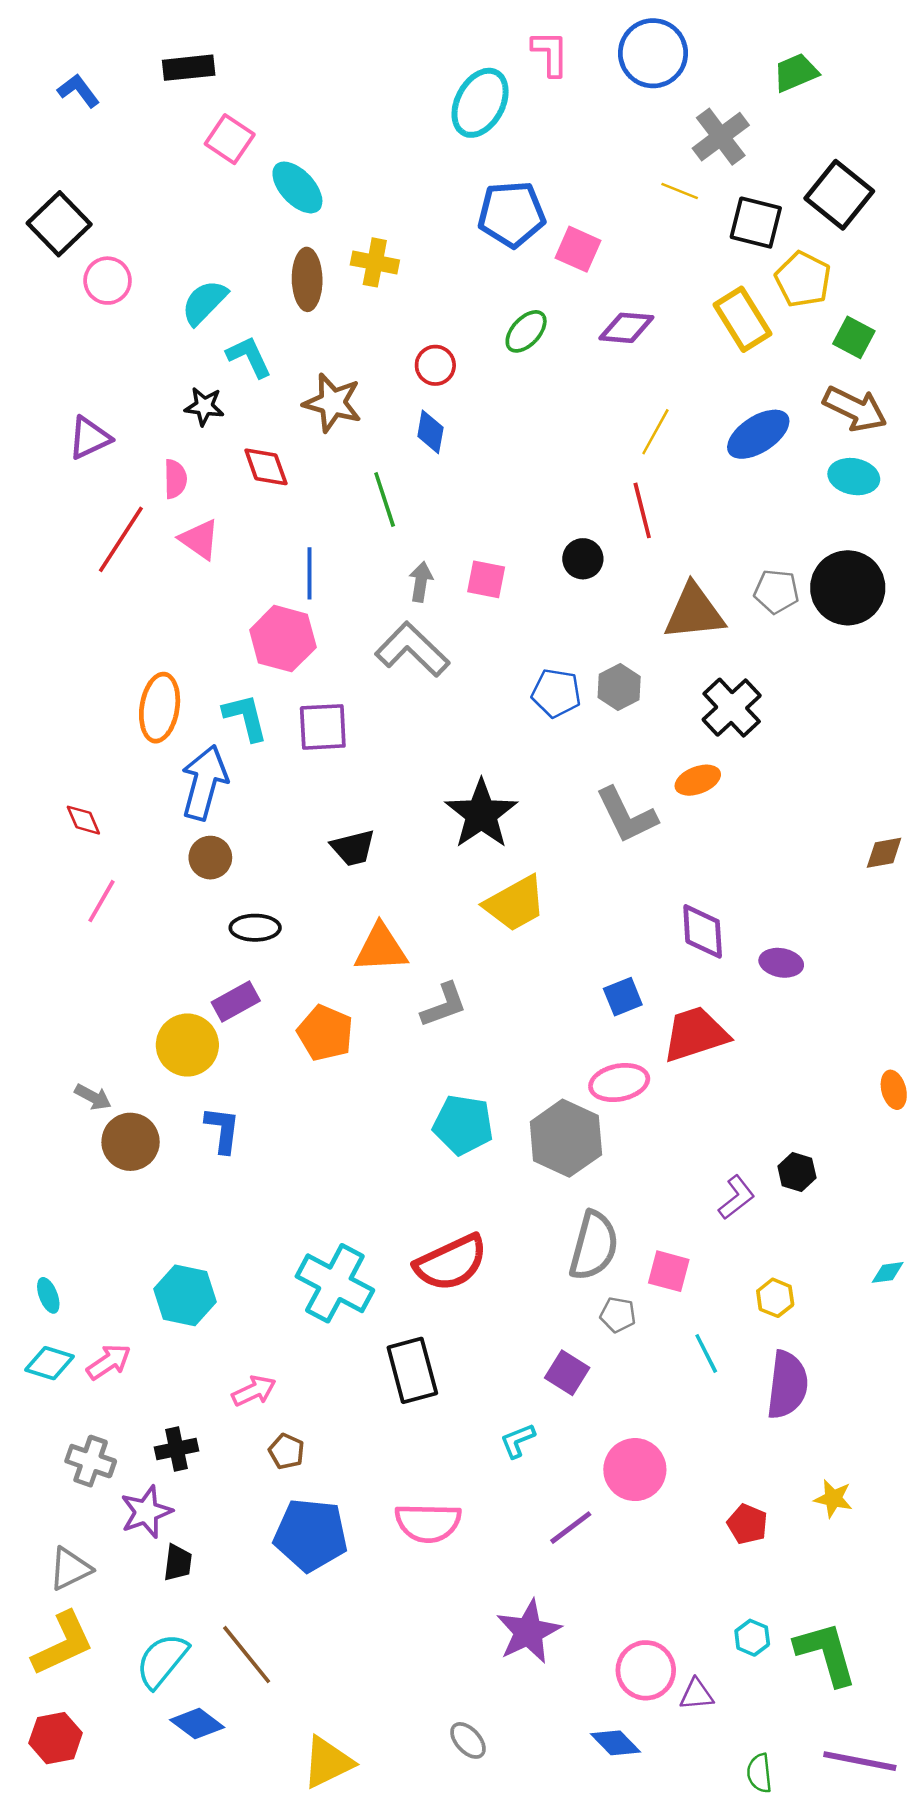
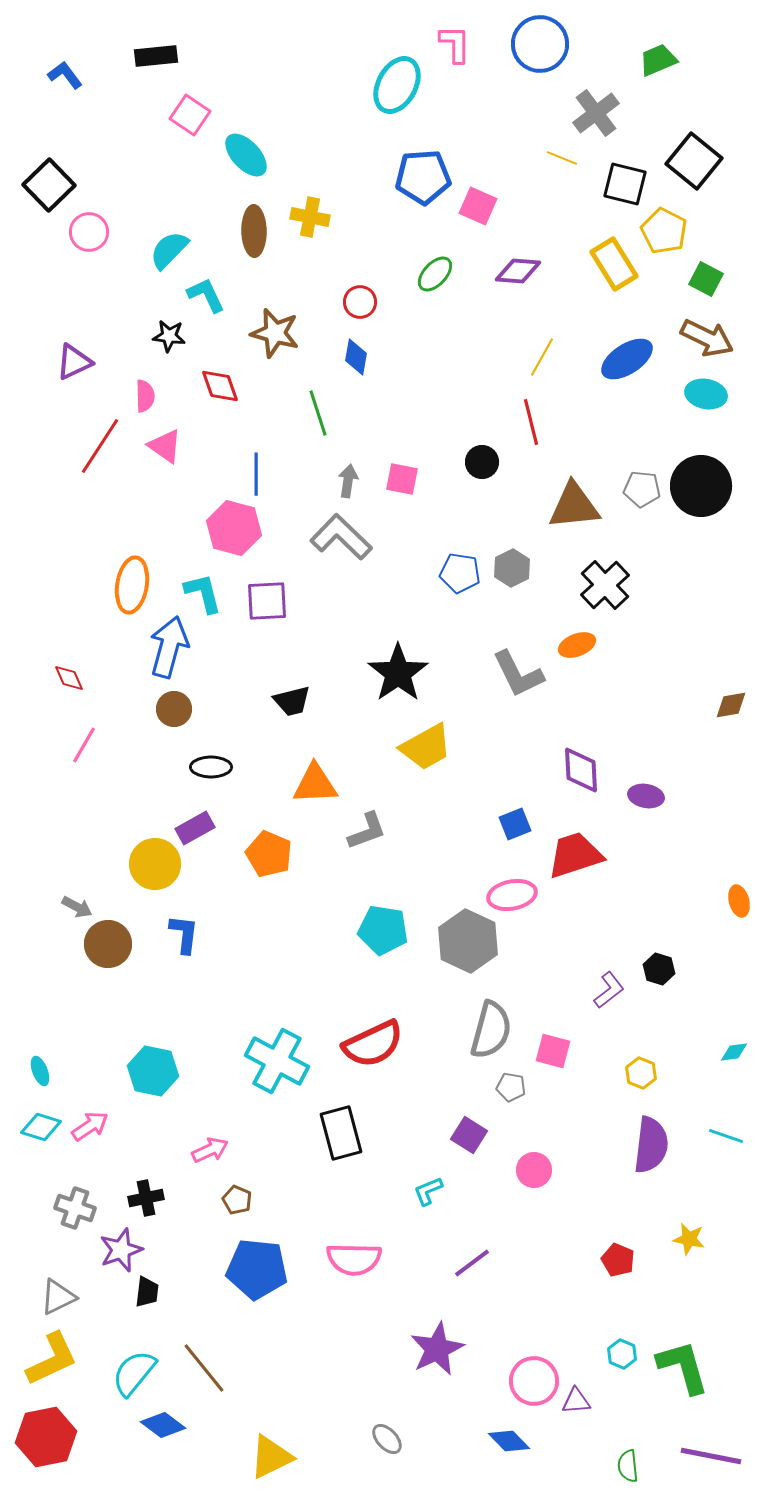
cyan line: (706, 1353) -> (726, 1136), moved, turned -44
pink circle: (635, 1470) -> (534, 1170), moved, size x0.7
red hexagon: (56, 1738) -> (46, 1437), size x1.4

